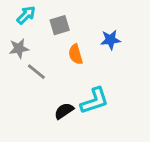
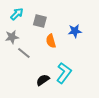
gray square: (60, 25) -> (40, 21), turned 32
cyan L-shape: (94, 101) -> (64, 73), turned -35

